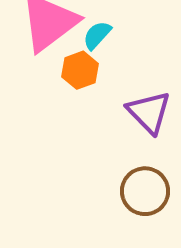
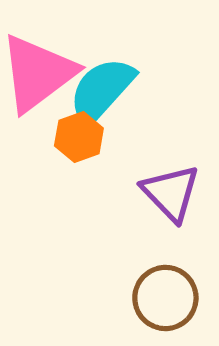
cyan semicircle: (97, 35) -> (102, 90), size x1.8

